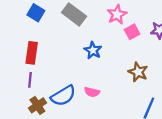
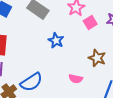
pink semicircle: (92, 92) -> (76, 79), moved

